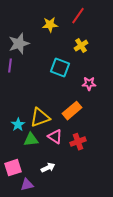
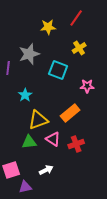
gray star: (19, 44) -> (29, 54), moved
cyan star: (18, 125) -> (25, 95), moved

